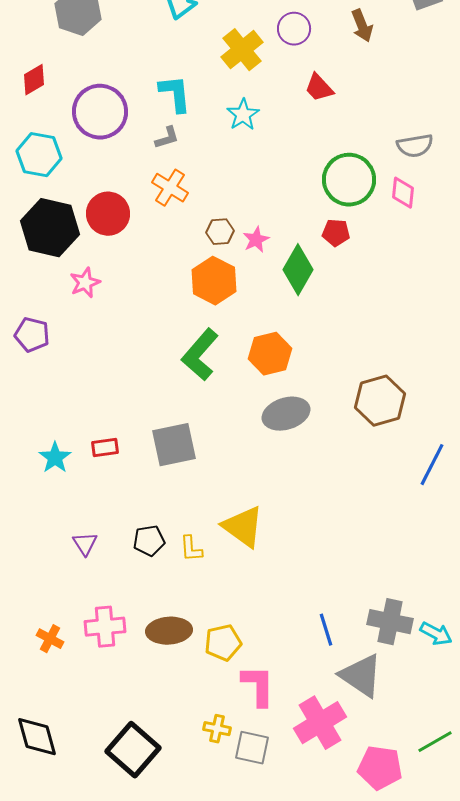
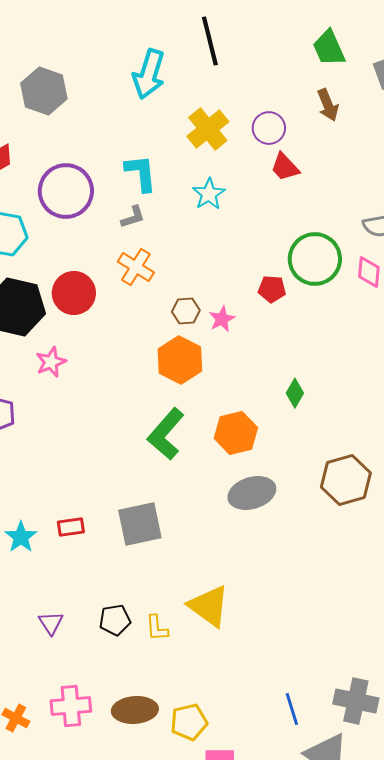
purple circle: (294, 29) -> (269, 128), moved
red pentagon: (336, 233) -> (272, 289), moved
green diamond: (298, 270) -> (295, 393), moved, size x0.6

